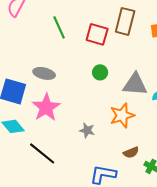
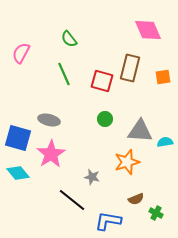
black line: (42, 153) -> (72, 200), moved

